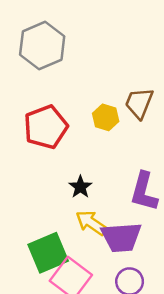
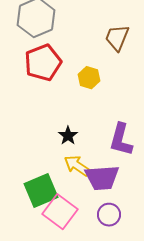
brown trapezoid: (139, 103) -> (117, 38), moved
red pentagon: (46, 127) -> (43, 63), moved

